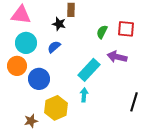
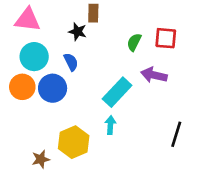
blue semicircle: (54, 47) -> (71, 62), turned 104
blue circle: (39, 79) -> (53, 88), moved

